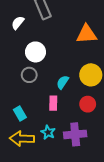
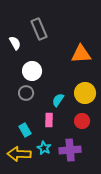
white semicircle: (18, 23) -> (15, 43), turned 112
cyan rectangle: (20, 114) -> (25, 130), moved

